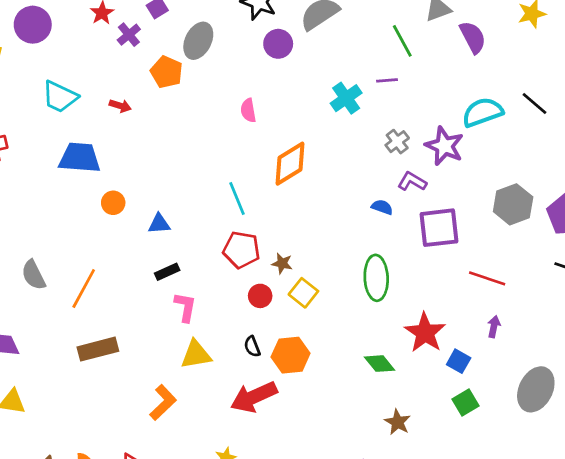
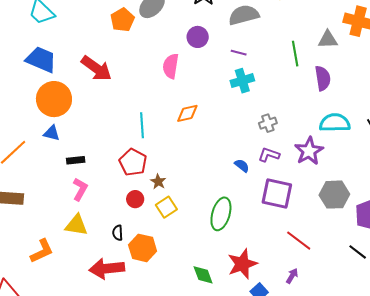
purple semicircle: (473, 37) -> (323, 78), moved
purple circle: (278, 44) -> (198, 37), moved
purple line: (387, 80) -> (239, 53), moved
red arrow: (120, 106) -> (96, 68), moved, size x2.0
pink semicircle: (248, 110) -> (171, 66), size x1.4
purple star: (444, 146) -> (309, 151), moved
orange diamond: (290, 164) -> (187, 113), size x0.7
purple L-shape: (412, 182) -> (269, 155), turned -30
orange circle: (113, 203) -> (54, 99), size x2.0
blue triangle: (159, 224) -> (52, 133), moved

